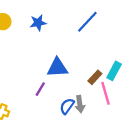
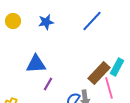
blue triangle: (57, 68) -> (36, 64), moved
brown rectangle: (95, 77) -> (99, 73), size x1.6

